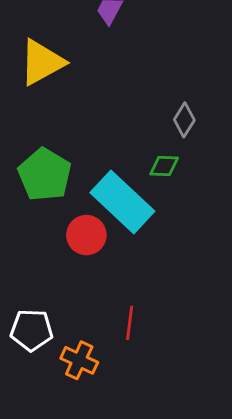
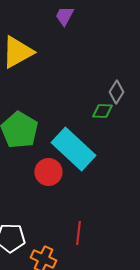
green diamond: (164, 166) -> (102, 111), moved

